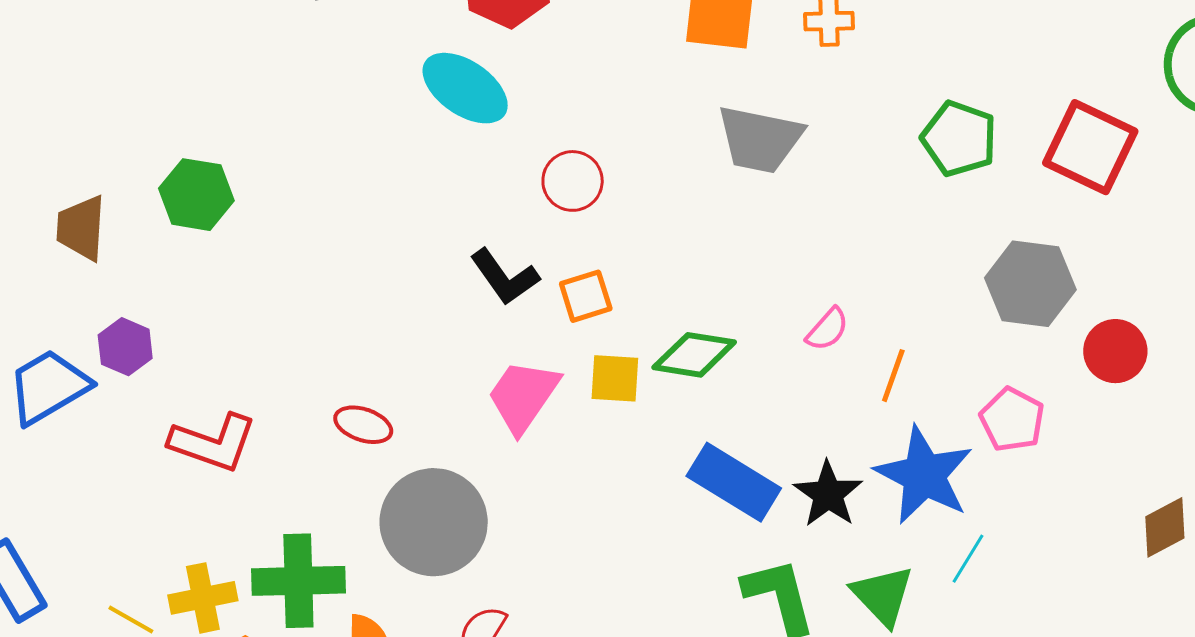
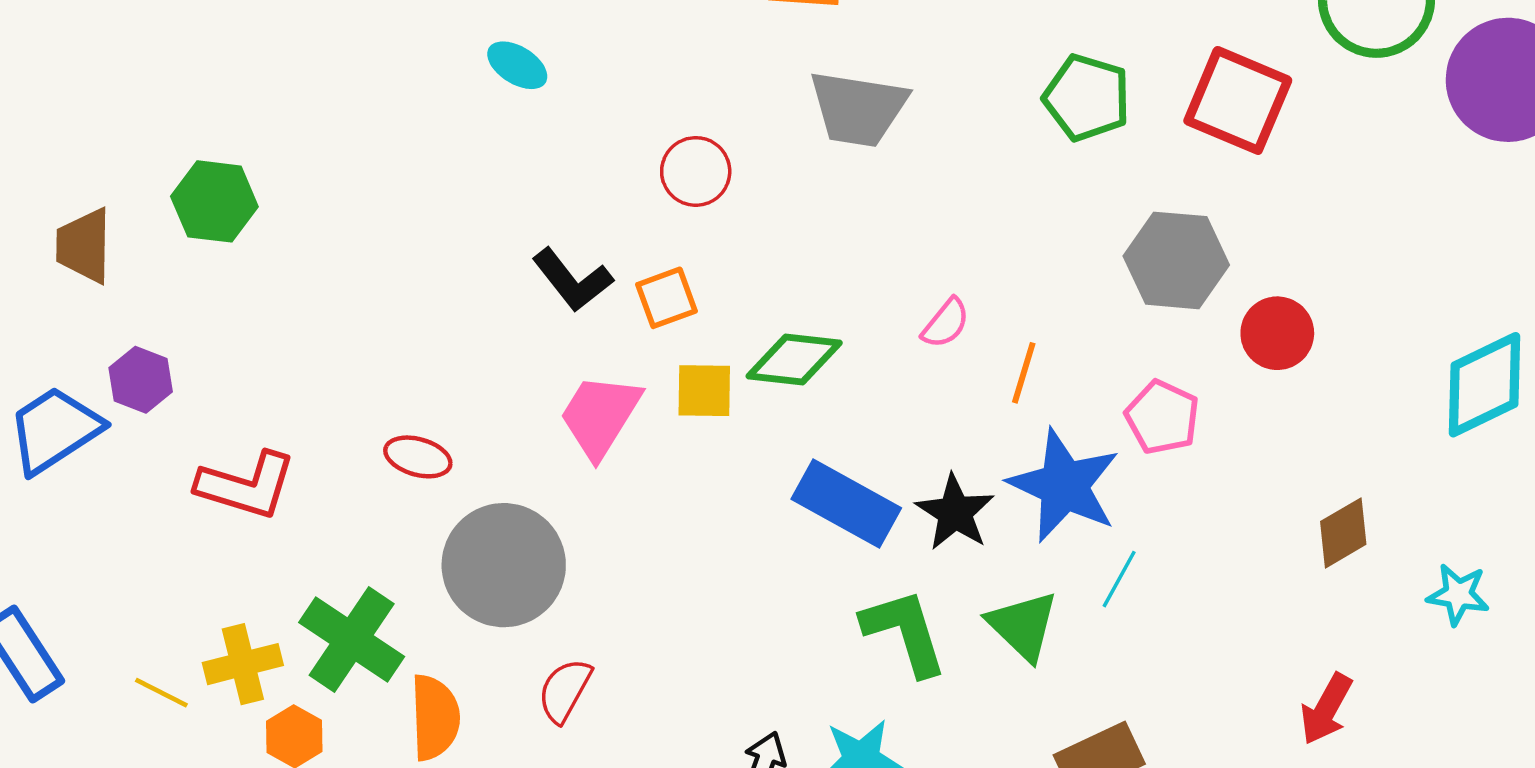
cyan ellipse: (465, 88) -> (517, 65), size x0.6
red circle: (573, 181) -> (696, 171), moved
green cross: (298, 581) -> (352, 640), turned 38

